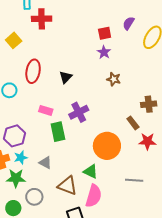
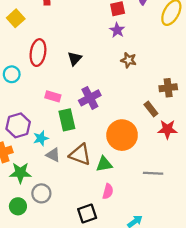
cyan star: (21, 158) -> (41, 138), moved
green triangle: (91, 172) -> (104, 164), turned -35
brown triangle: (67, 186) -> (80, 155), moved
pink semicircle: (94, 196) -> (108, 191), size x0.6

